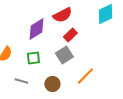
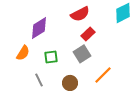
purple diamond: (36, 29) -> (39, 28), moved
gray line: (21, 81) -> (39, 80), turned 48

